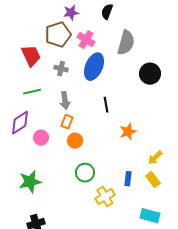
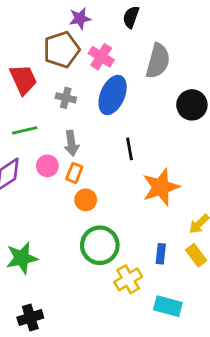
orange star: (128, 132) -> (161, 187), size x1.5
pink circle: (41, 138) -> (47, 166), moved
green circle: (85, 173) -> (100, 245), size x1.4
cyan rectangle: (150, 216) -> (168, 306), moved

